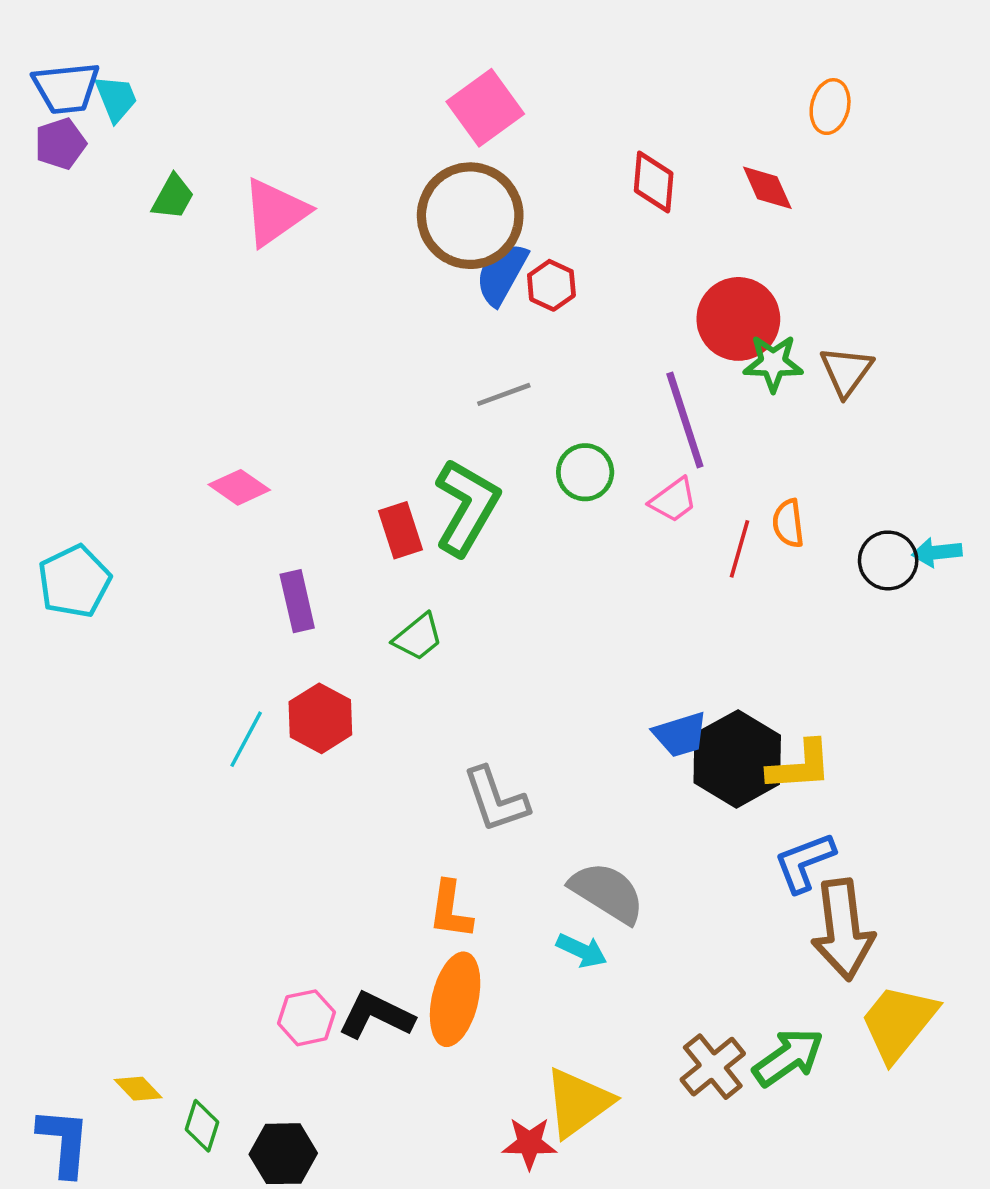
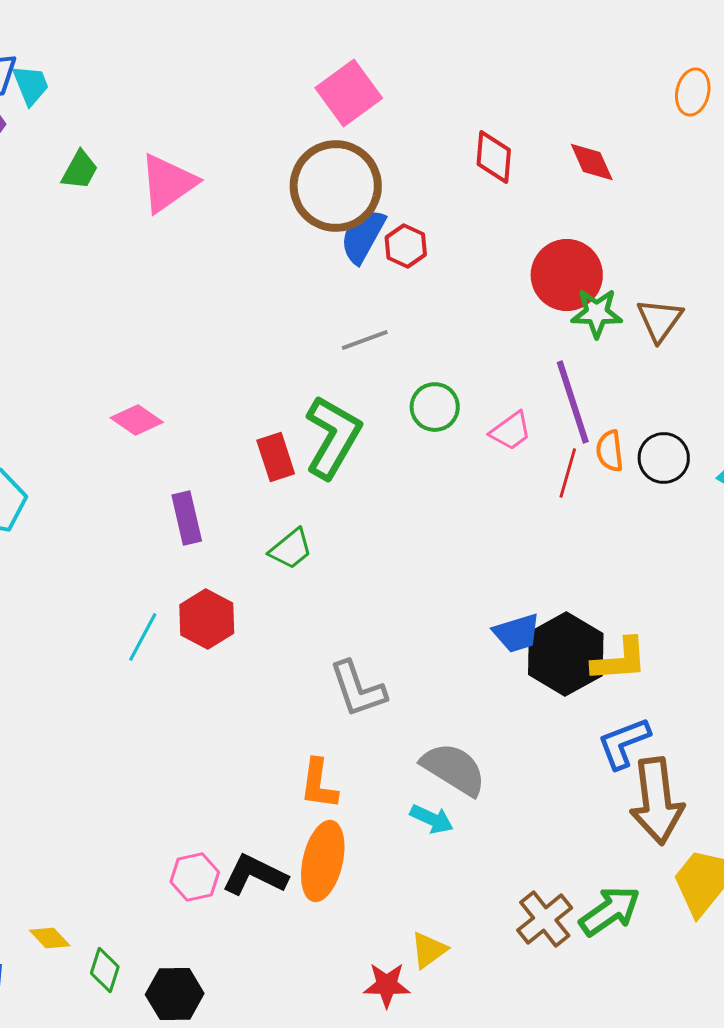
orange ellipse: (830, 107) -> (693, 92), moved
purple line: (685, 420) -> (573, 402), moved
black circle: (888, 560) -> (664, 458), moved
yellow triangle: (578, 1103) -> (429, 950), size x0.6

